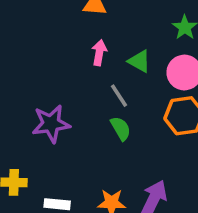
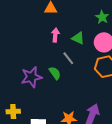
green semicircle: (121, 128) -> (55, 73), moved

